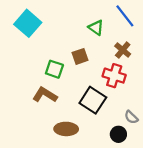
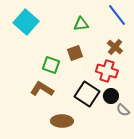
green triangle: (96, 28) -> (81, 24), moved, turned -42
black circle: (118, 134) -> (111, 96), moved

